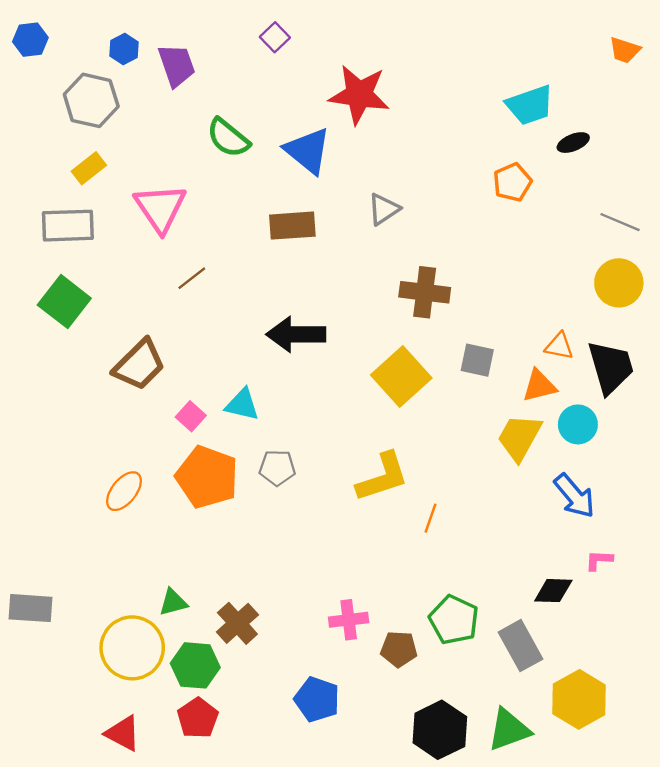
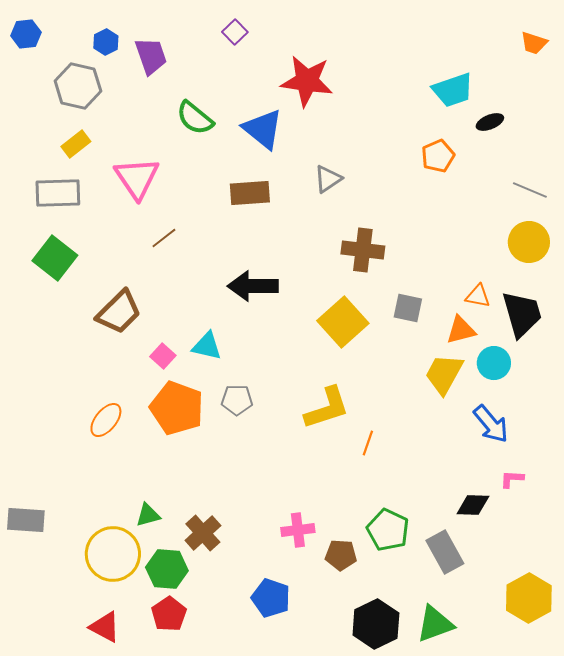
yellow hexagon: (579, 699) -> (529, 598), moved

